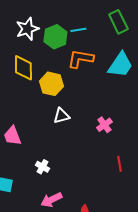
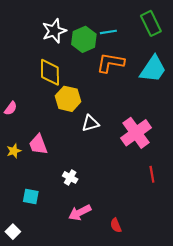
yellow hexagon: (51, 84) -> (68, 99), moved
pink cross: (104, 125) -> (136, 133), size x1.8

